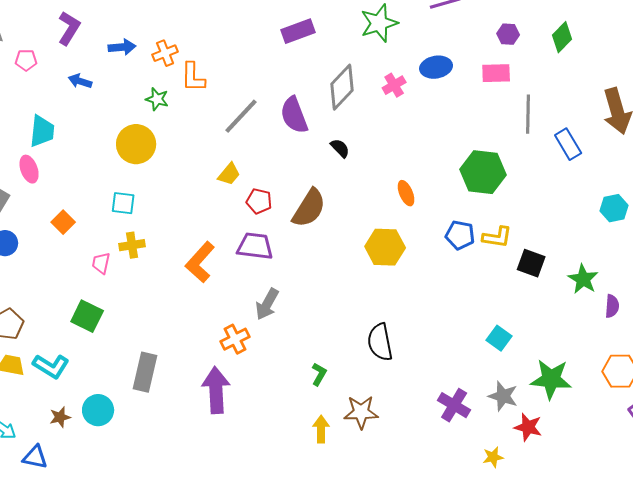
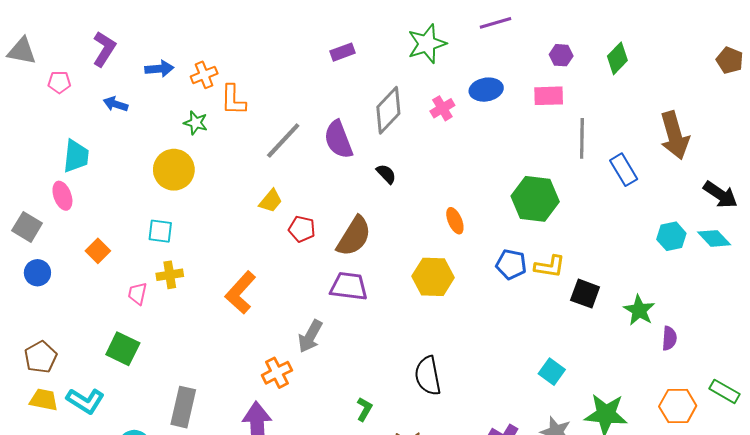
purple rectangle: (298, 31) -> (342, 52), size x0.7
purple trapezoid: (255, 246) -> (349, 286), moved

